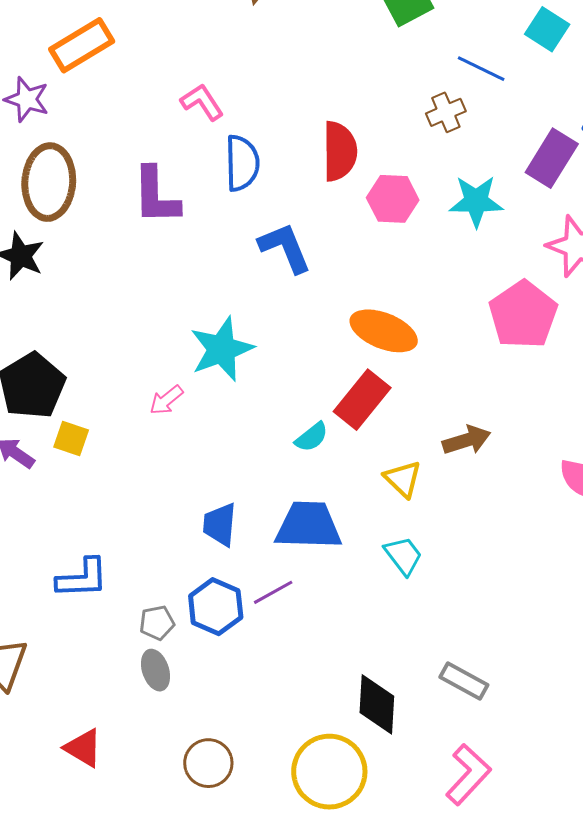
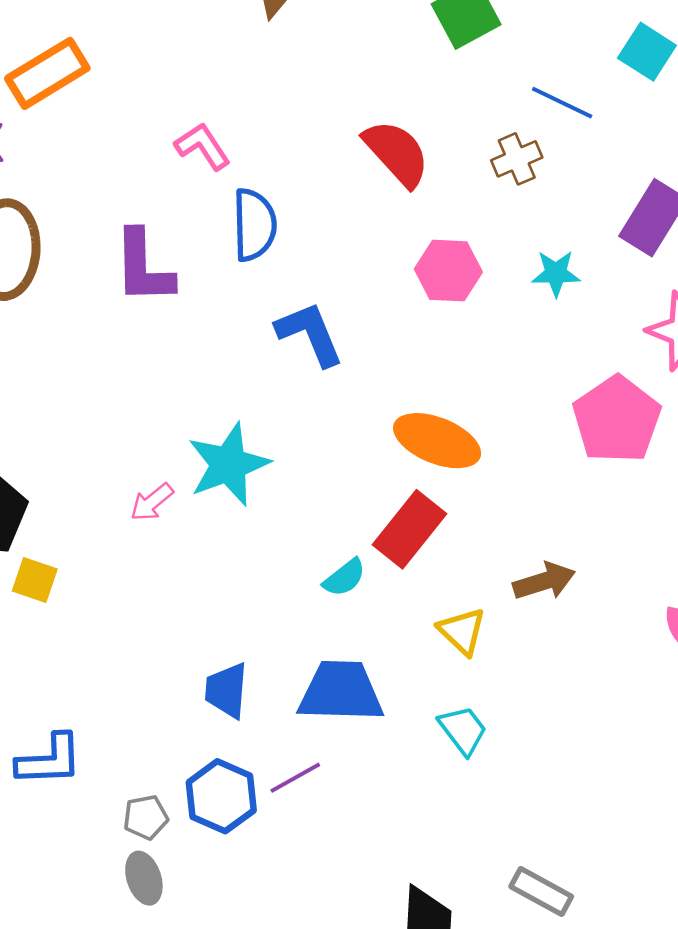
red semicircle: (340, 151) -> (397, 153), moved, turned -42
cyan star: (476, 201) -> (556, 273), size x0.7
pink arrow: (166, 400) -> (152, 502), moved

